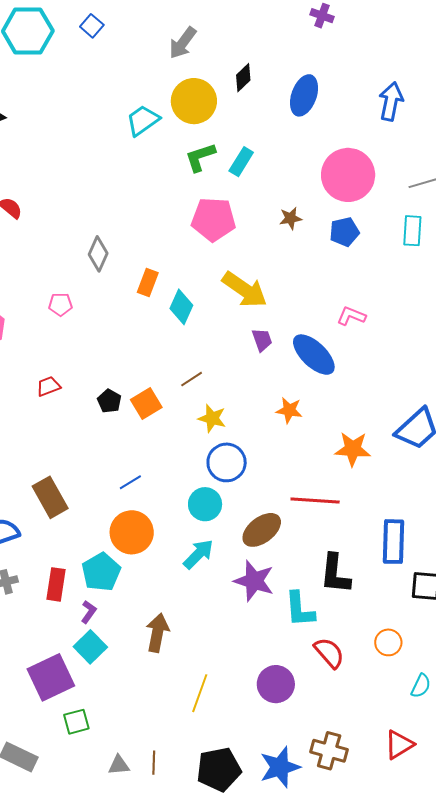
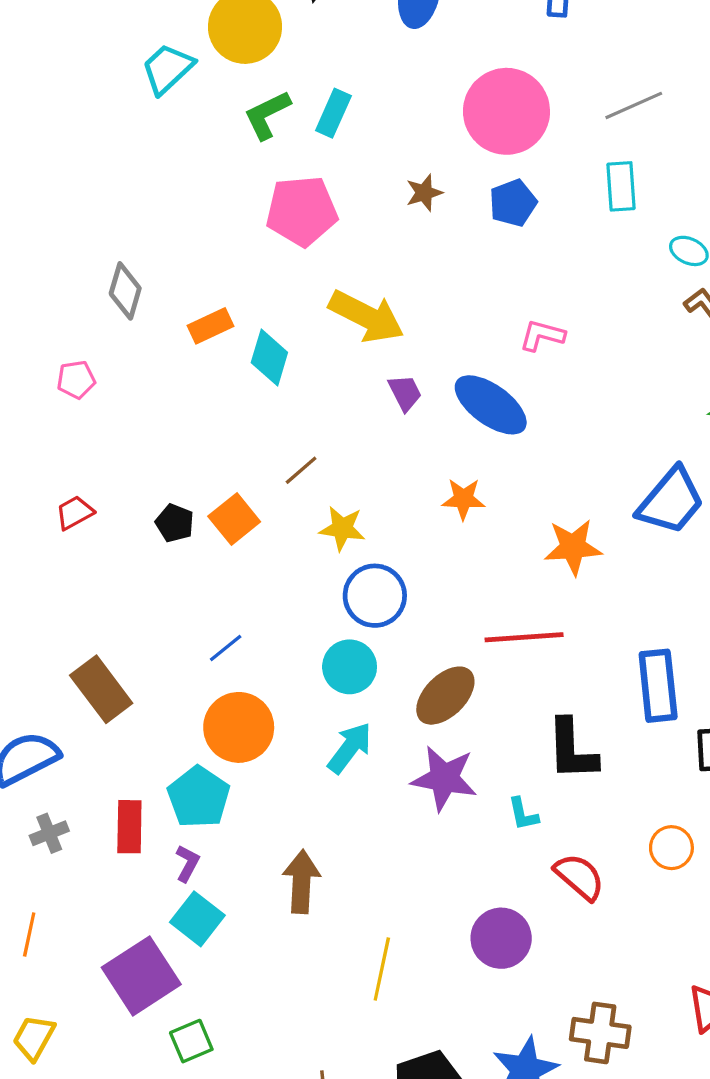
orange rectangle: (148, 283) -> (210, 326), turned 52
cyan L-shape: (300, 609) -> (523, 814), size x0.6

